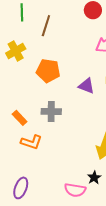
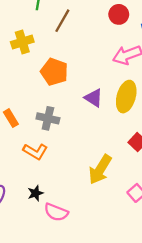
orange L-shape: (31, 142) -> (35, 151), moved
black star: (94, 178) -> (35, 193), moved

